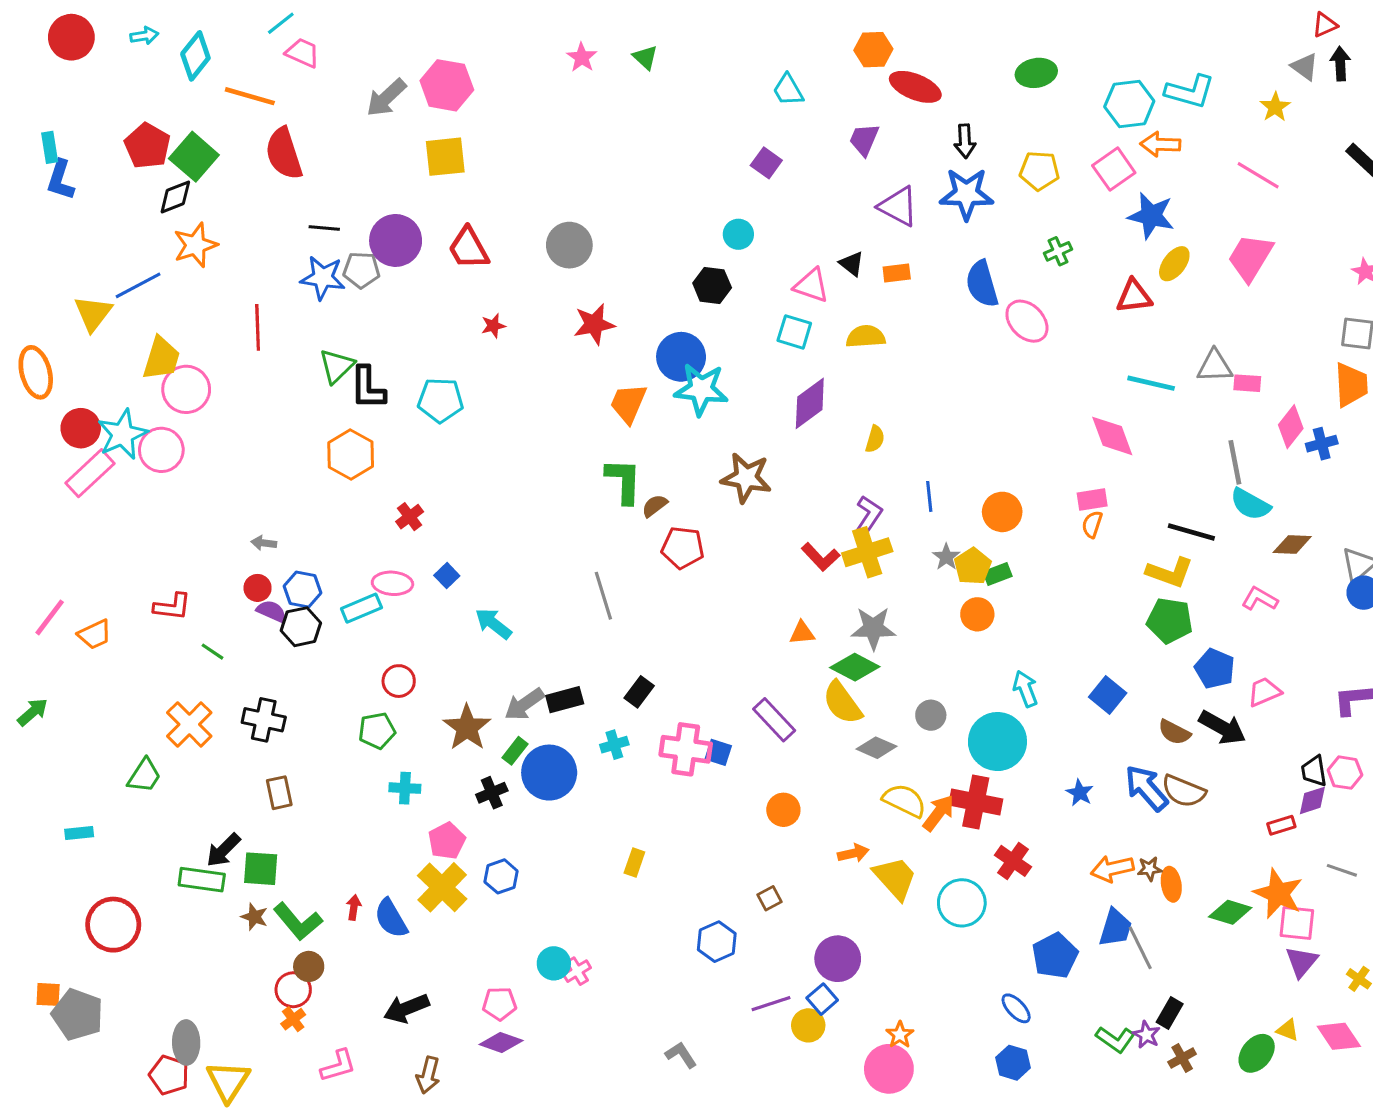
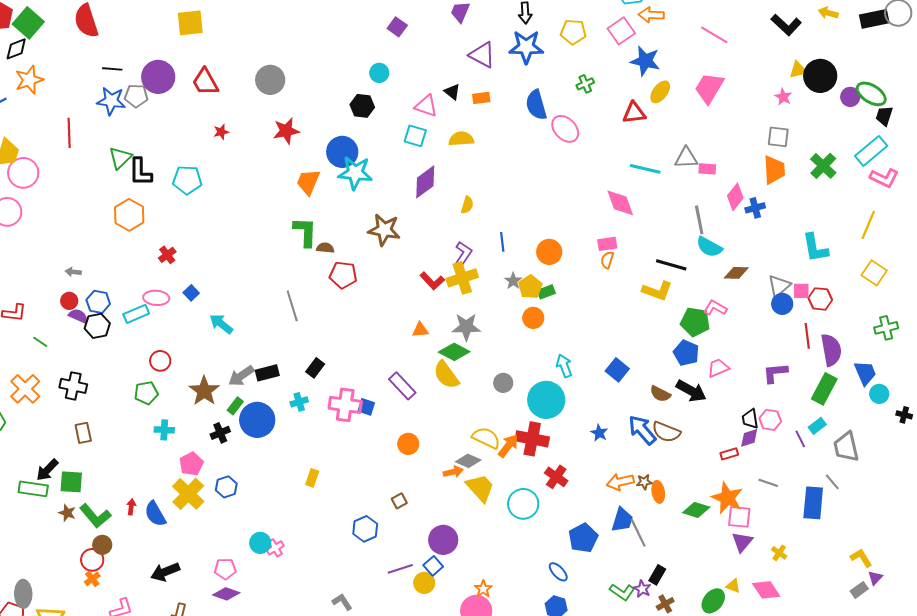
brown semicircle: (655, 506) -> (325, 248), turned 42
green pentagon: (1170, 621) -> (695, 322), moved
gray diamond: (876, 748) -> (468, 461), moved

